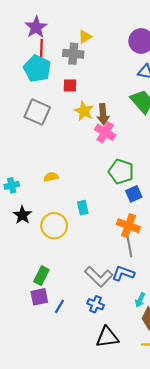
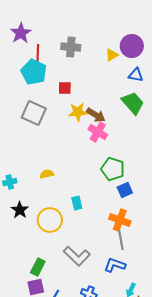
purple star: (36, 27) -> (21, 33), moved
yellow triangle: (85, 37) -> (112, 55), moved
gray cross: (73, 54) -> (71, 47), moved
yellow star: (84, 111) -> (78, 112), turned -30
brown arrow: (103, 114) -> (96, 115), turned -54
gray L-shape: (99, 277) -> (77, 256), moved

